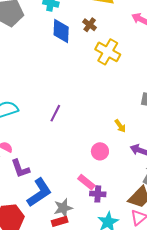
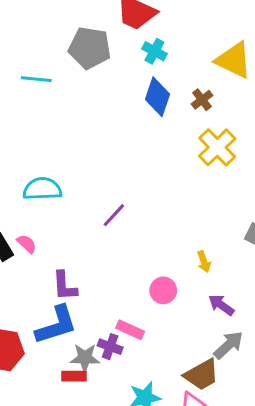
purple L-shape: (20, 169) -> (65, 286), moved
pink rectangle: (86, 182) -> (130, 330), turned -30
purple cross: (98, 194) -> (110, 347), moved

